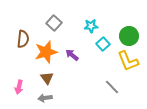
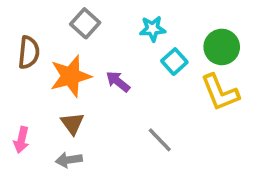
gray line: (112, 87) -> (160, 140), moved

